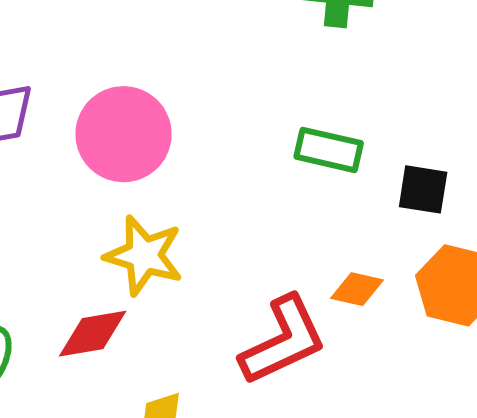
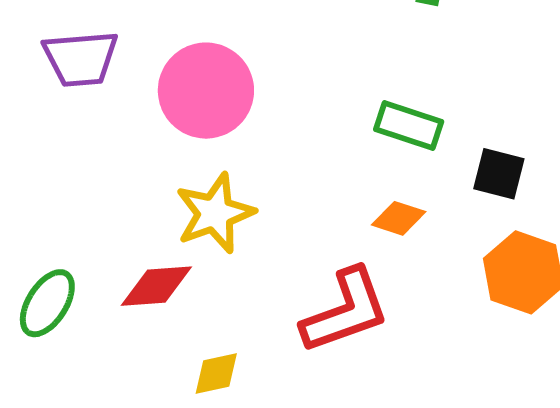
yellow star: (144, 255) -> (215, 213), turned 30
orange diamond: (357, 289) -> (399, 218), moved

